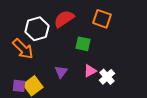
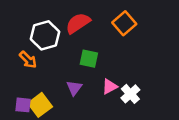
orange square: (102, 19) -> (124, 23), turned 30
green square: (83, 44) -> (89, 59), moved
orange arrow: (23, 49) -> (28, 60), size x0.7

